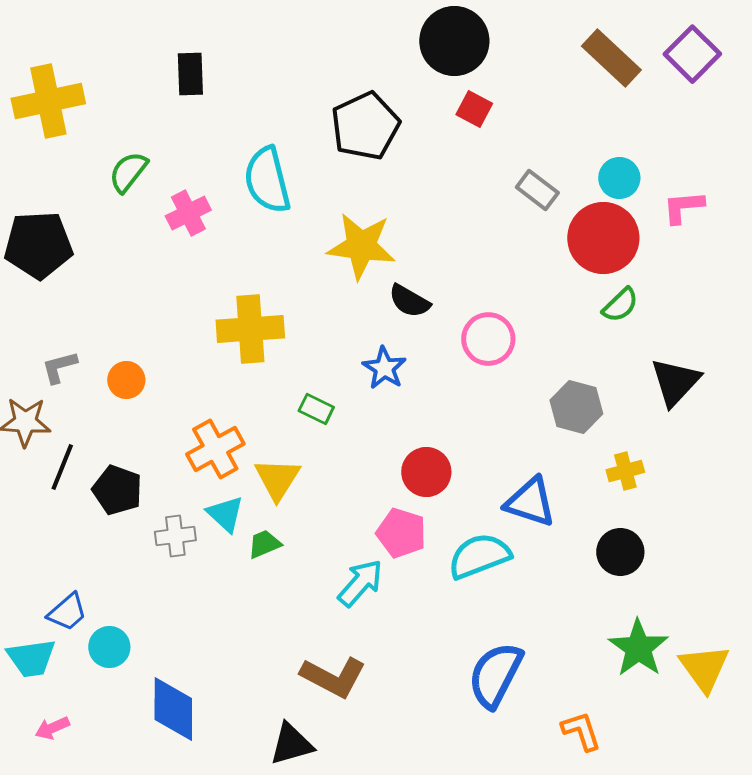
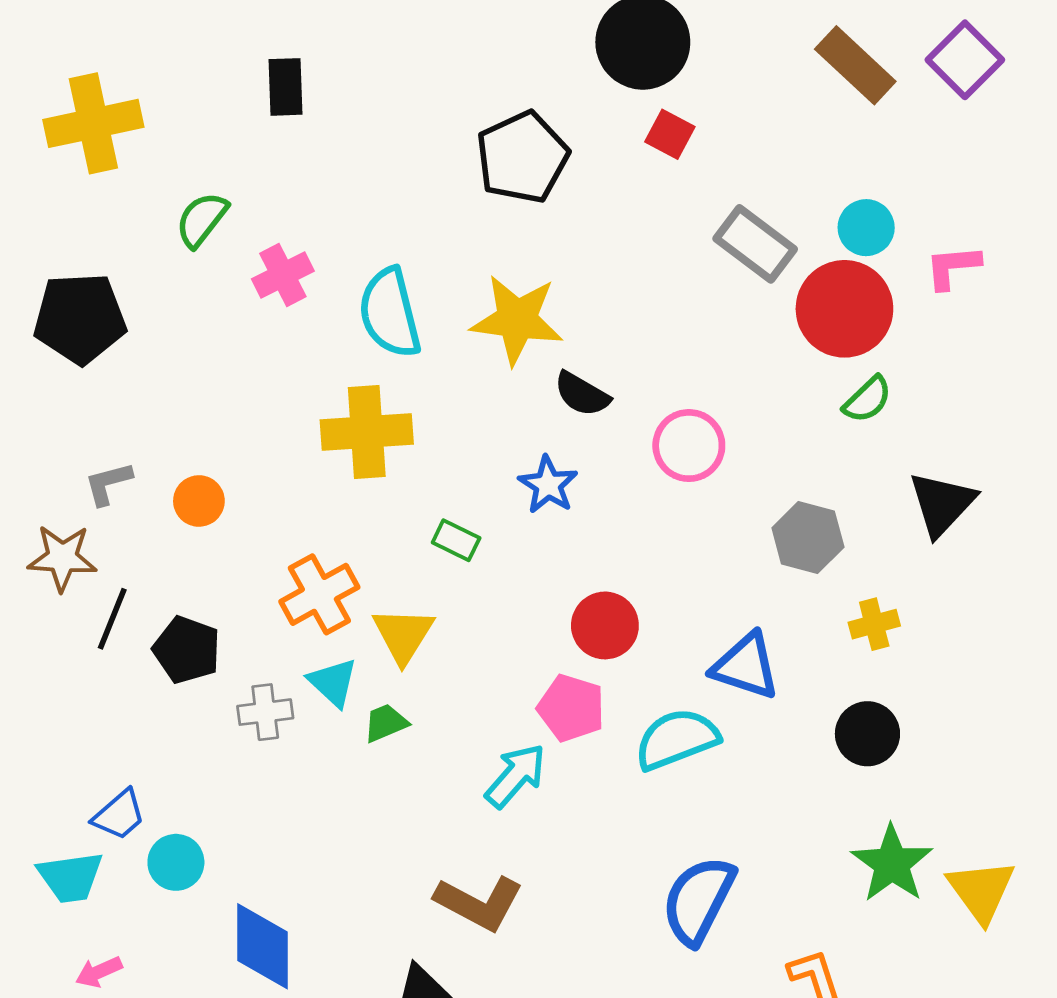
cyan semicircle: (267, 180) -> (390, 313), moved
gray rectangle: (537, 190) -> (755, 244), size x1.4

